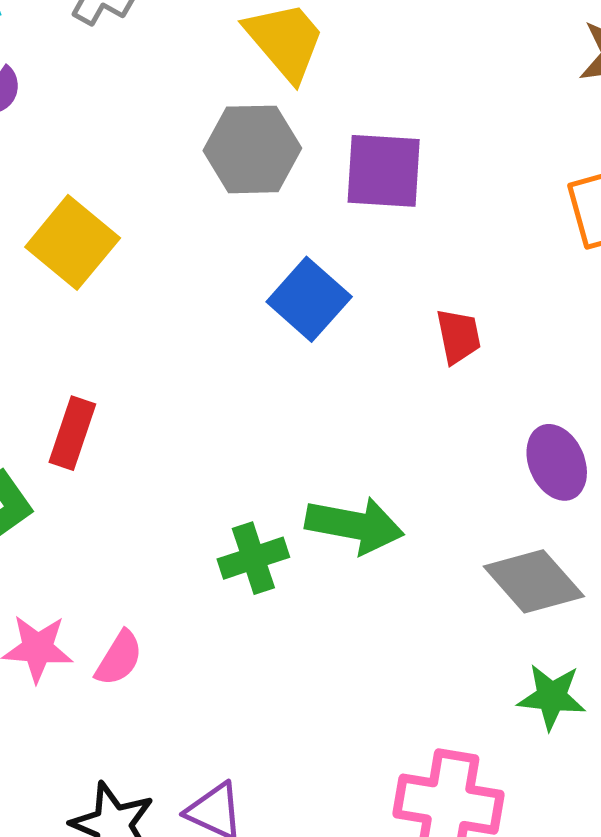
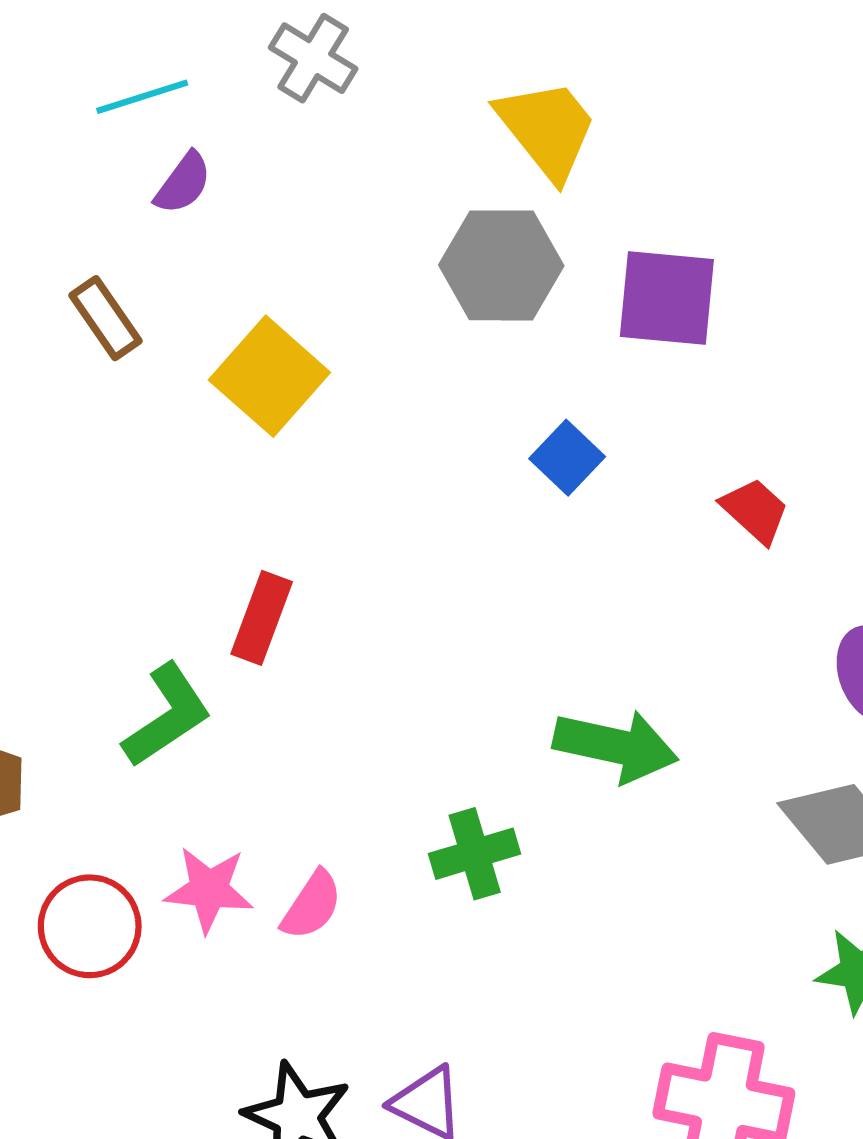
blue square: (309, 299) -> (567, 458), size x0.7
red trapezoid: (459, 336) -> (755, 511), turned -38
green cross: (253, 558) -> (475, 854), moved

